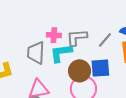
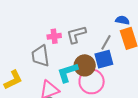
gray line: (105, 40) -> (106, 42), moved
cyan L-shape: (61, 53) -> (68, 72), moved

